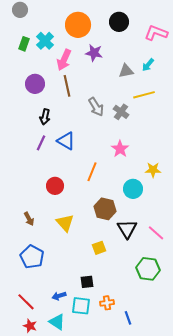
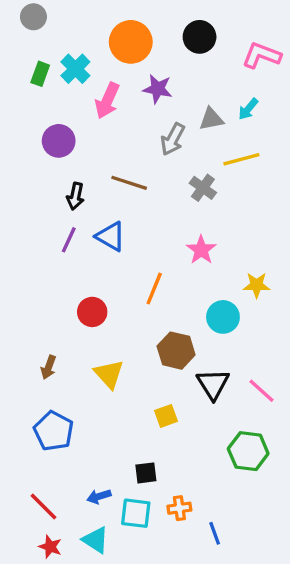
brown line: (67, 86) -> (129, 183), moved, turned -60
gray arrow: (96, 107) -> (173, 139), moved, turned 60
brown arrow: (29, 219) -> (49, 367), turned 48

